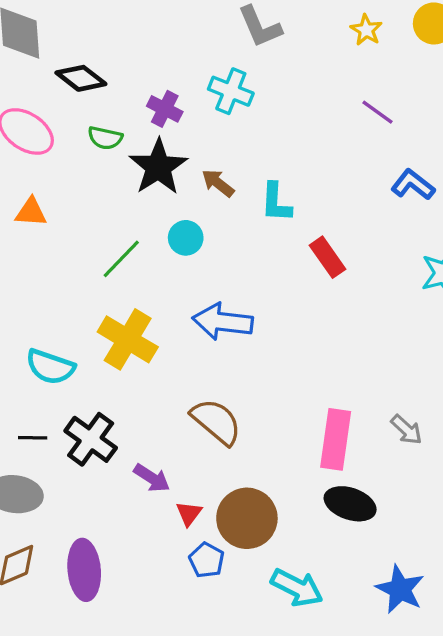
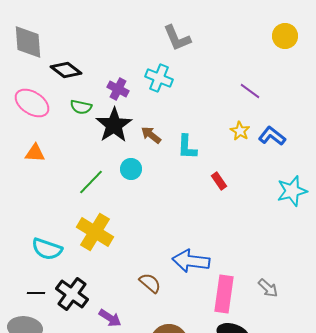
yellow star: (366, 30) -> (240, 131), moved
red rectangle: (328, 257) -> (219, 181), size x0.7
blue arrow: (223, 322) -> (191, 261), moved
brown semicircle: (216, 422) -> (150, 283), size x0.7

